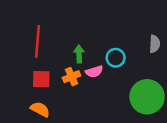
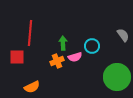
gray semicircle: (155, 44) -> (123, 35), turned -40
red square: (41, 79) -> (17, 57), moved
orange semicircle: (40, 109) -> (32, 87), turned 126

